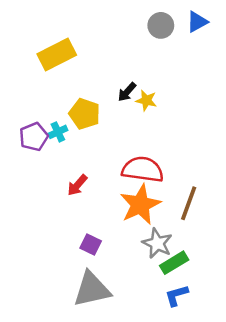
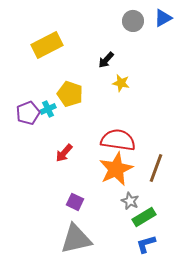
black arrow: (127, 92) -> (106, 60), moved
gray star: (157, 243) -> (130, 201), size x0.7

